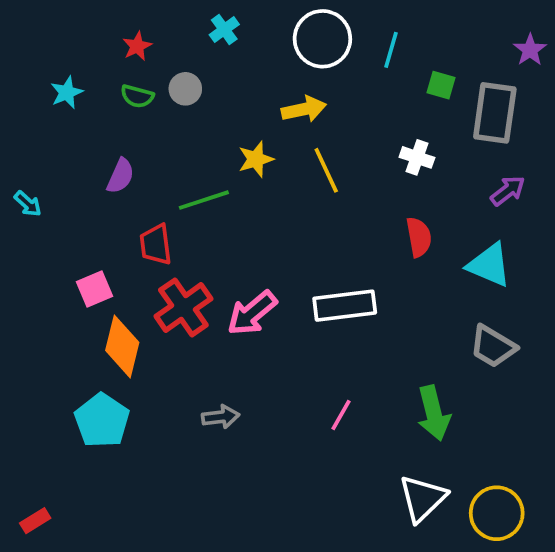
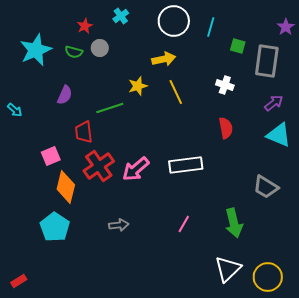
red star: (137, 46) -> (85, 26), moved
cyan star: (67, 93) -> (36, 50), size x1.8
cyan triangle: (489, 265) -> (279, 135), moved

